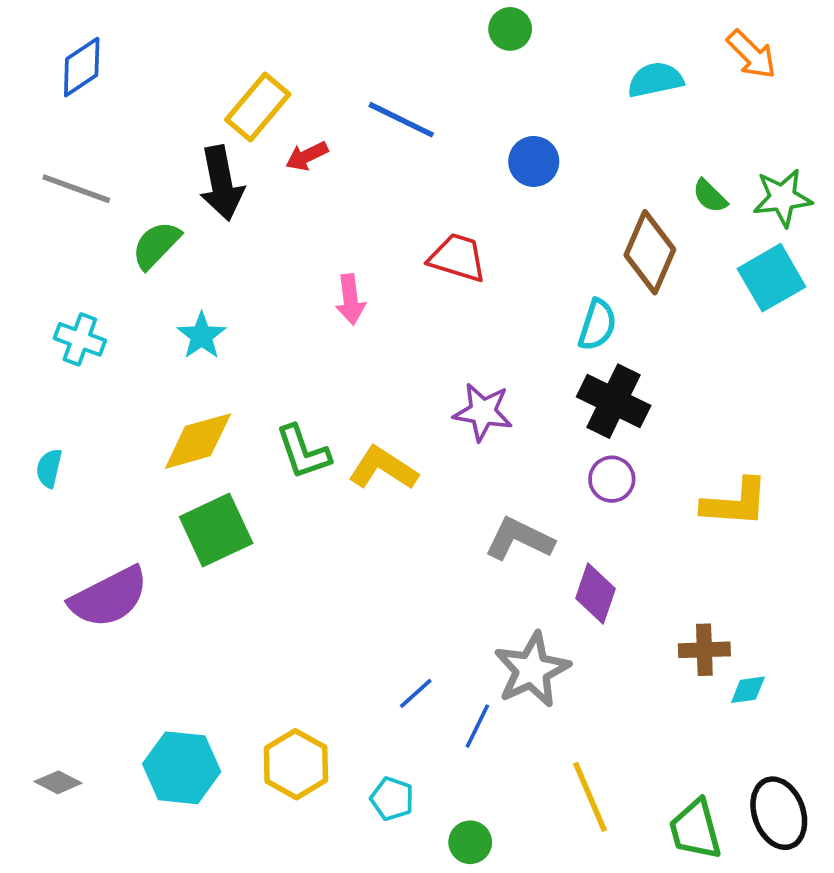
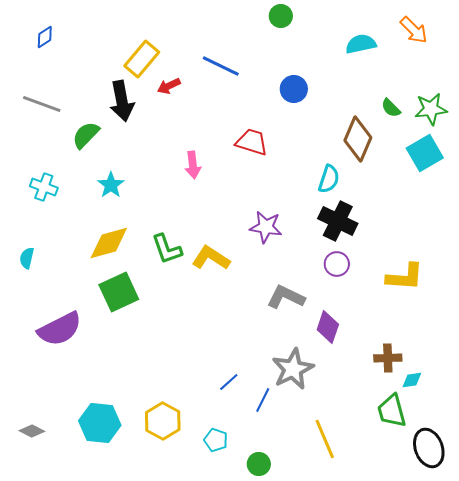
blue diamond: (82, 67) -> (45, 37), size x0.7
green trapezoid: (695, 830) -> (392, 411), moved

